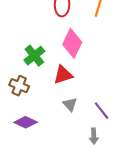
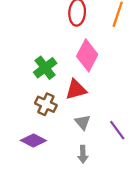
brown cross: (19, 86) -> (46, 104), moved
gray arrow: (94, 136) -> (83, 154), moved

